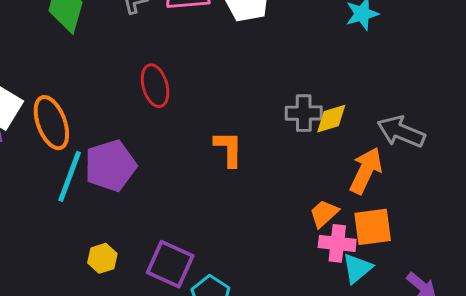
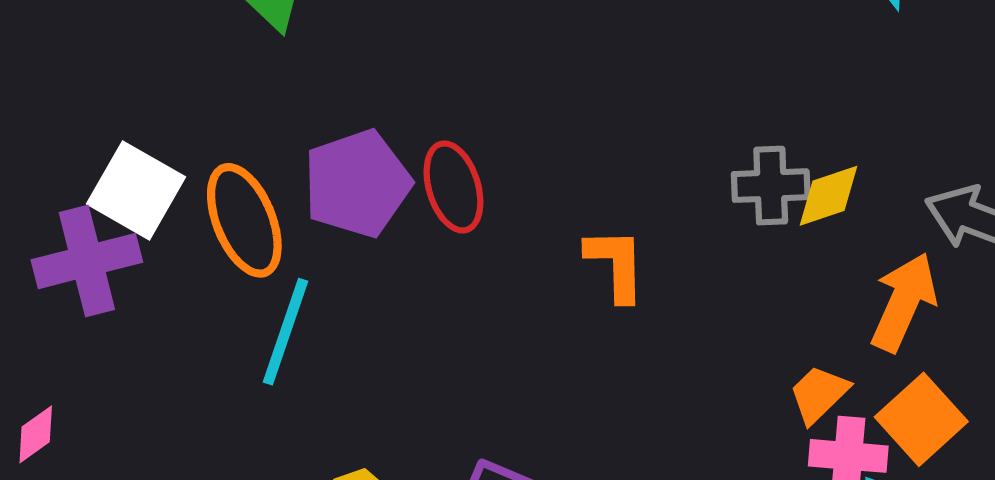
red ellipse: (155, 86) -> (453, 187), moved
purple pentagon: (110, 166) -> (357, 184), moved
orange square: (373, 227) -> (921, 419), turned -33

